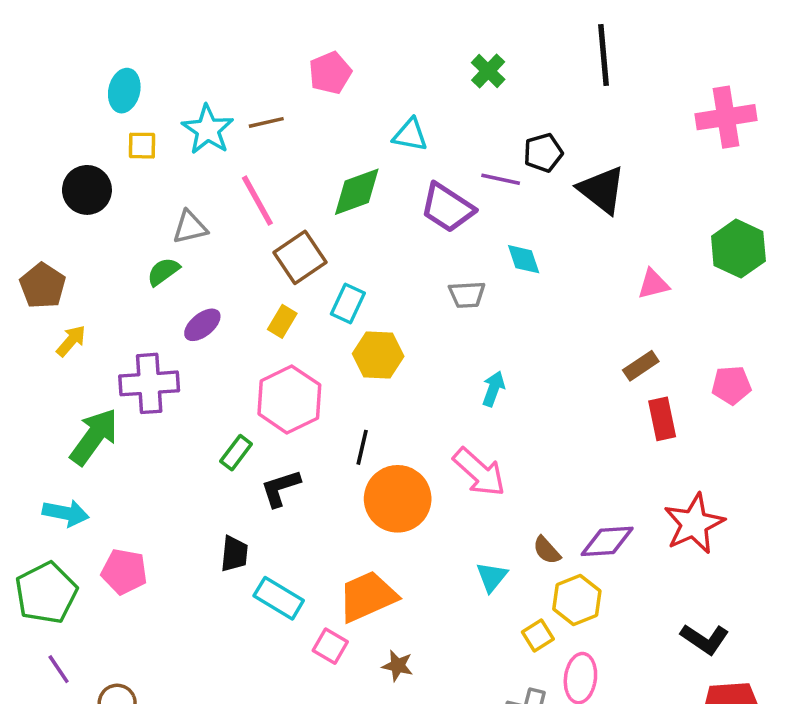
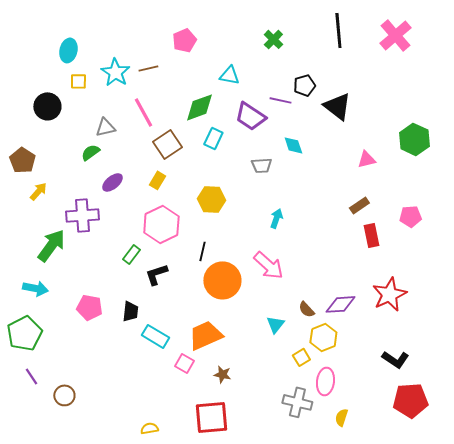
pink cross: (726, 117) -> (395, 35), moved, turned -32
cyan rectangle: (348, 304) -> (213, 138), moved
pink pentagon: (124, 572) -> (89, 307), moved

